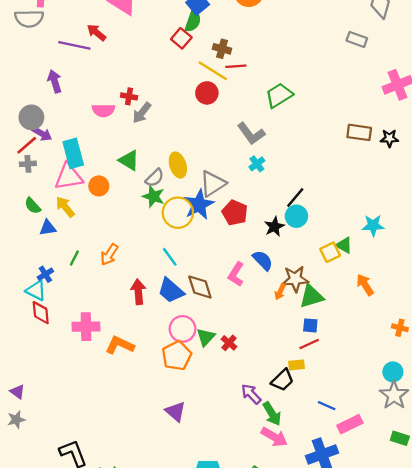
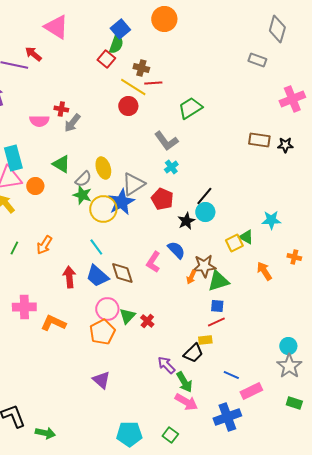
red pentagon: (235, 213) -> (162, 199), moved
orange cross: (400, 328) -> (294, 257), moved

